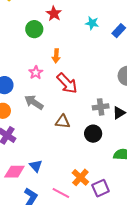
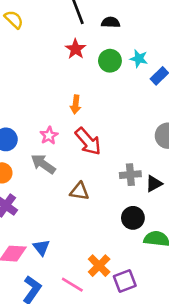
cyan star: (92, 23) -> (139, 59), moved
green circle: (34, 29) -> (110, 61), moved
pink star: (36, 73) -> (49, 136), moved
black circle: (93, 134) -> (133, 218), moved

